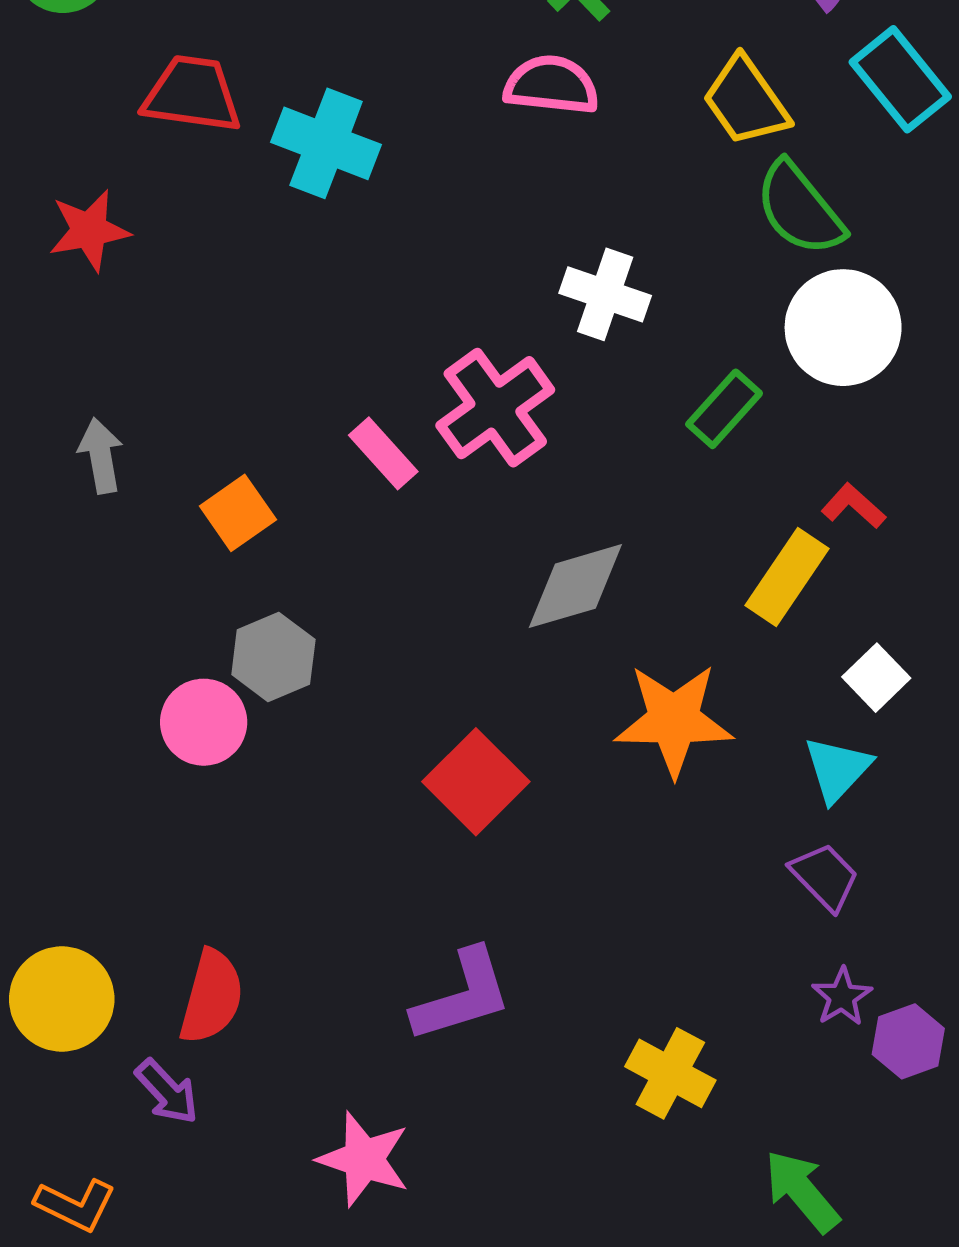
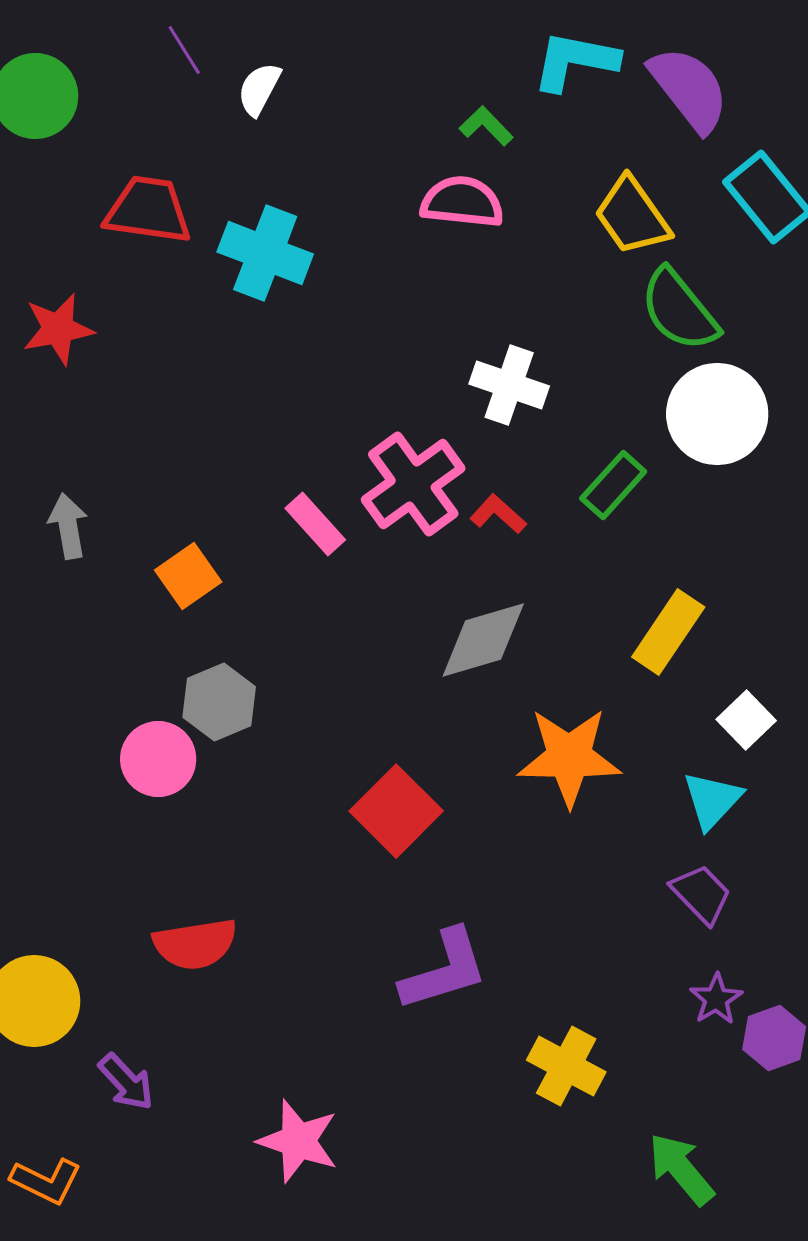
red L-shape: (853, 506) -> (498, 514), moved
purple L-shape: (462, 996) -> (444, 970), moved
red semicircle: (212, 997) -> (195, 944), moved, turned 66

